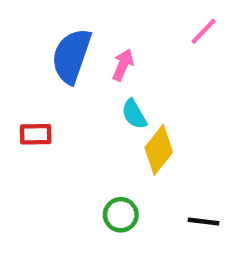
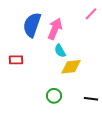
pink arrow: (123, 65) -> (55, 29), size x1.5
yellow diamond: (159, 150) -> (71, 67), turned 45

